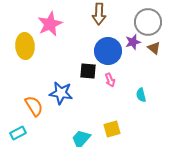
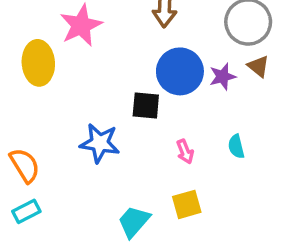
purple star: (133, 42) -> (223, 77), moved
pink arrow: (110, 80) -> (185, 152), moved
orange semicircle: (34, 106) -> (25, 165), moved

